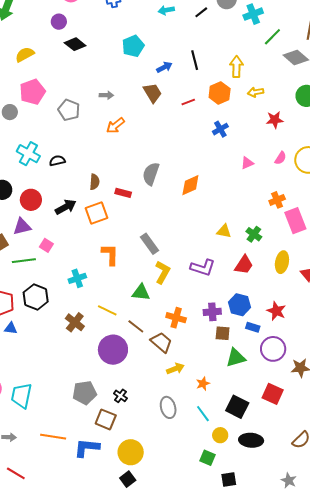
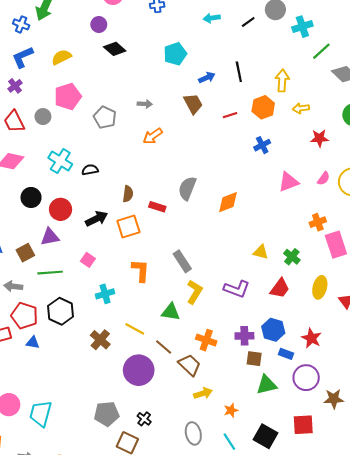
pink triangle: (247, 163) -> (289, 182), size x1.5
pink square: (46, 245) -> (88, 260), moved
red square: (273, 394) -> (303, 425), turned -30

